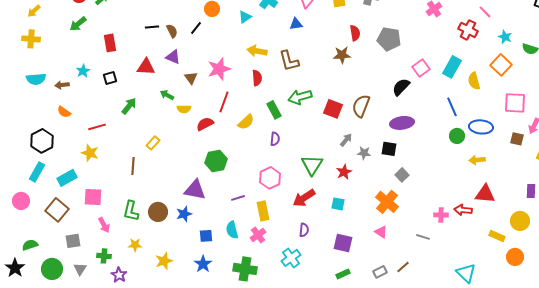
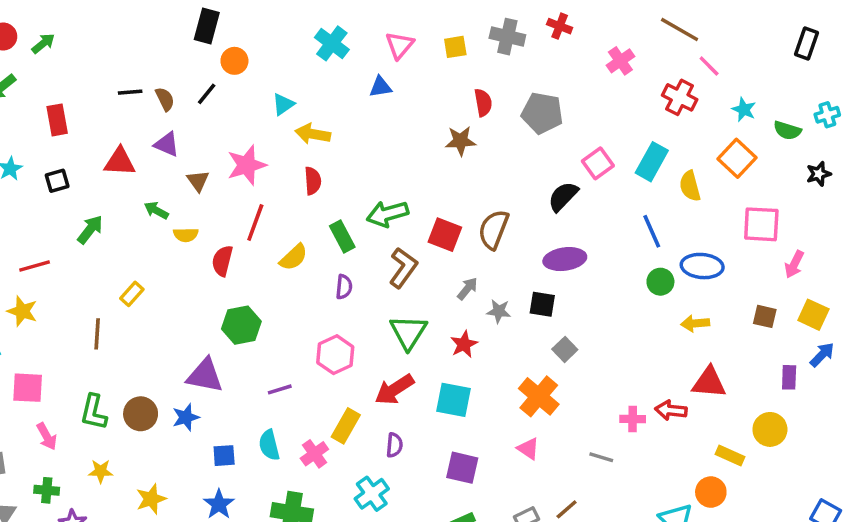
cyan triangle: (245, 17) -> (283, 104), moved
brown L-shape: (289, 61) -> (403, 268), moved, turned -130
red semicircle: (205, 124) -> (222, 261), turned -48
brown square: (517, 139) -> (765, 316), moved
cyan square: (338, 204) -> (454, 400), size x1.5
yellow rectangle: (263, 211) -> (346, 426), moved, turned 42
orange circle: (515, 257) -> (711, 492), moved

